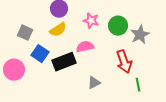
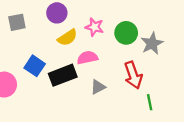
yellow semicircle: (58, 30) -> (67, 38), moved
gray square: (25, 33) -> (17, 22), moved, turned -35
gray triangle: (94, 83) -> (98, 87), moved

